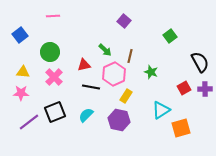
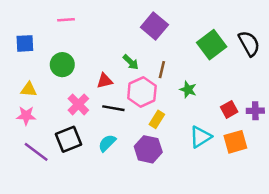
purple square: (124, 21) -> (154, 26), size x1.5
blue square: (20, 35) -> (25, 43), turned 35
green square: (170, 36) -> (212, 45), size x1.6
black semicircle: (200, 62) -> (249, 43), moved
pink cross: (54, 77) -> (78, 104), moved
purple line: (29, 122) -> (36, 152), turned 75
orange square: (181, 128) -> (235, 142), moved

